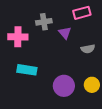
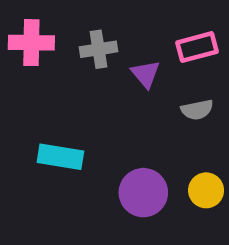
pink rectangle: (82, 13) -> (197, 47), moved
pink cross: (18, 37) -> (31, 43), moved

